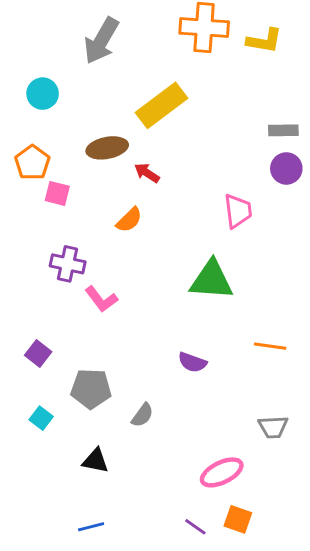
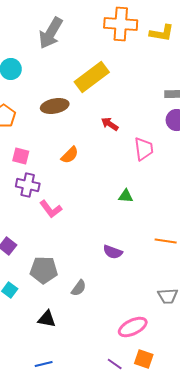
red arrow: (147, 173) -> (110, 124), moved
pink square: (57, 193) -> (21, 156), moved
green triangle: (211, 280) -> (126, 196), size x0.5

